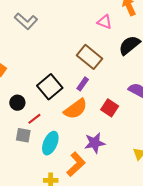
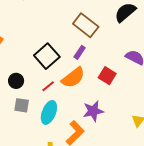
black circle: (17, 103) -> (16, 81), moved
red line: (34, 119) -> (48, 86), moved

